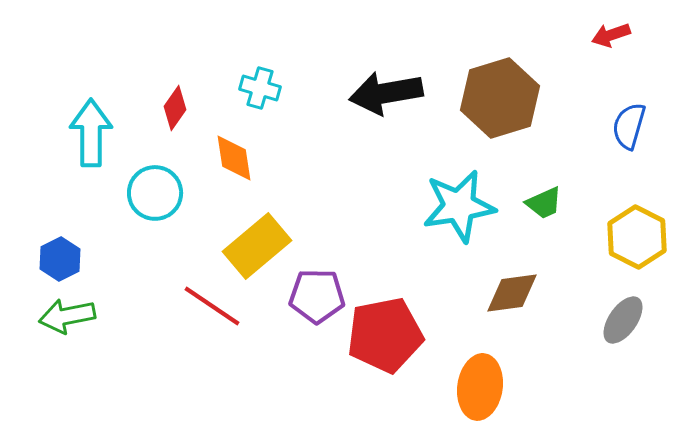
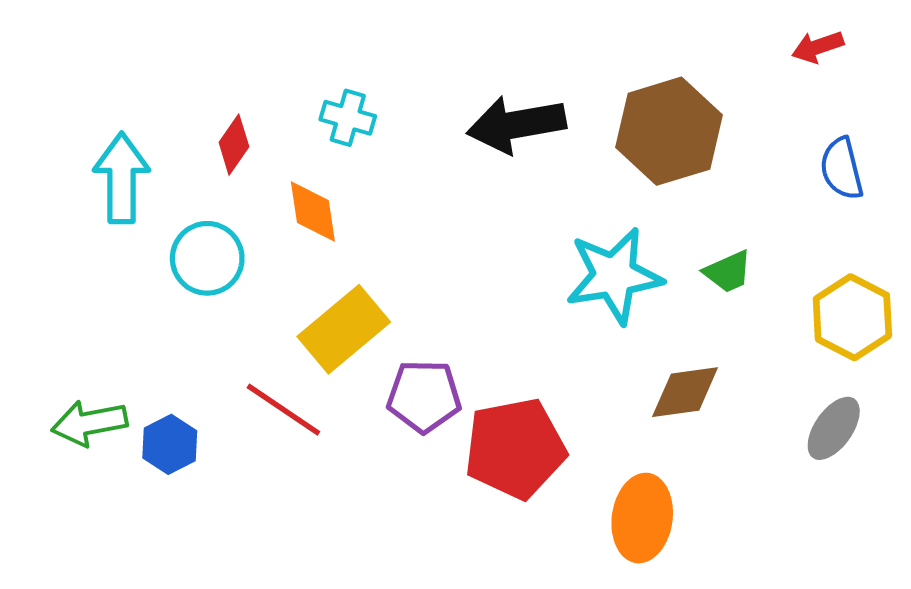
blue semicircle: (629, 126) -> (842, 169), turned -30
blue hexagon: (60, 259) -> (170, 444), moved

